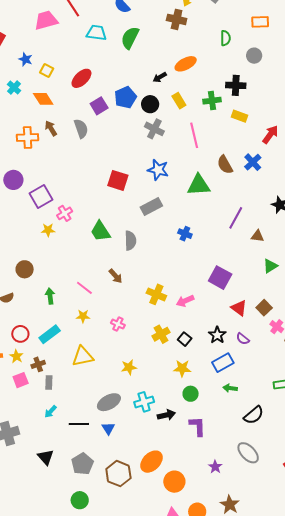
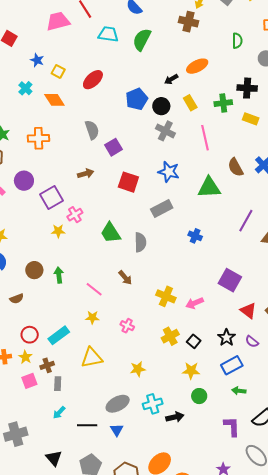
purple square: (99, 106) -> (114, 147), moved
brown arrow: (51, 128) -> (86, 174), moved, turned 105
green arrow: (50, 296) -> (59, 275), moved
purple L-shape: (197, 426) -> (232, 426), moved

